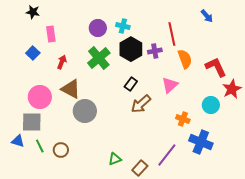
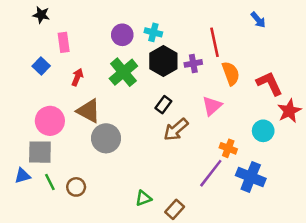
blue triangle: (18, 141) -> (22, 176), turned -32
purple line: (167, 155) -> (211, 173), moved

